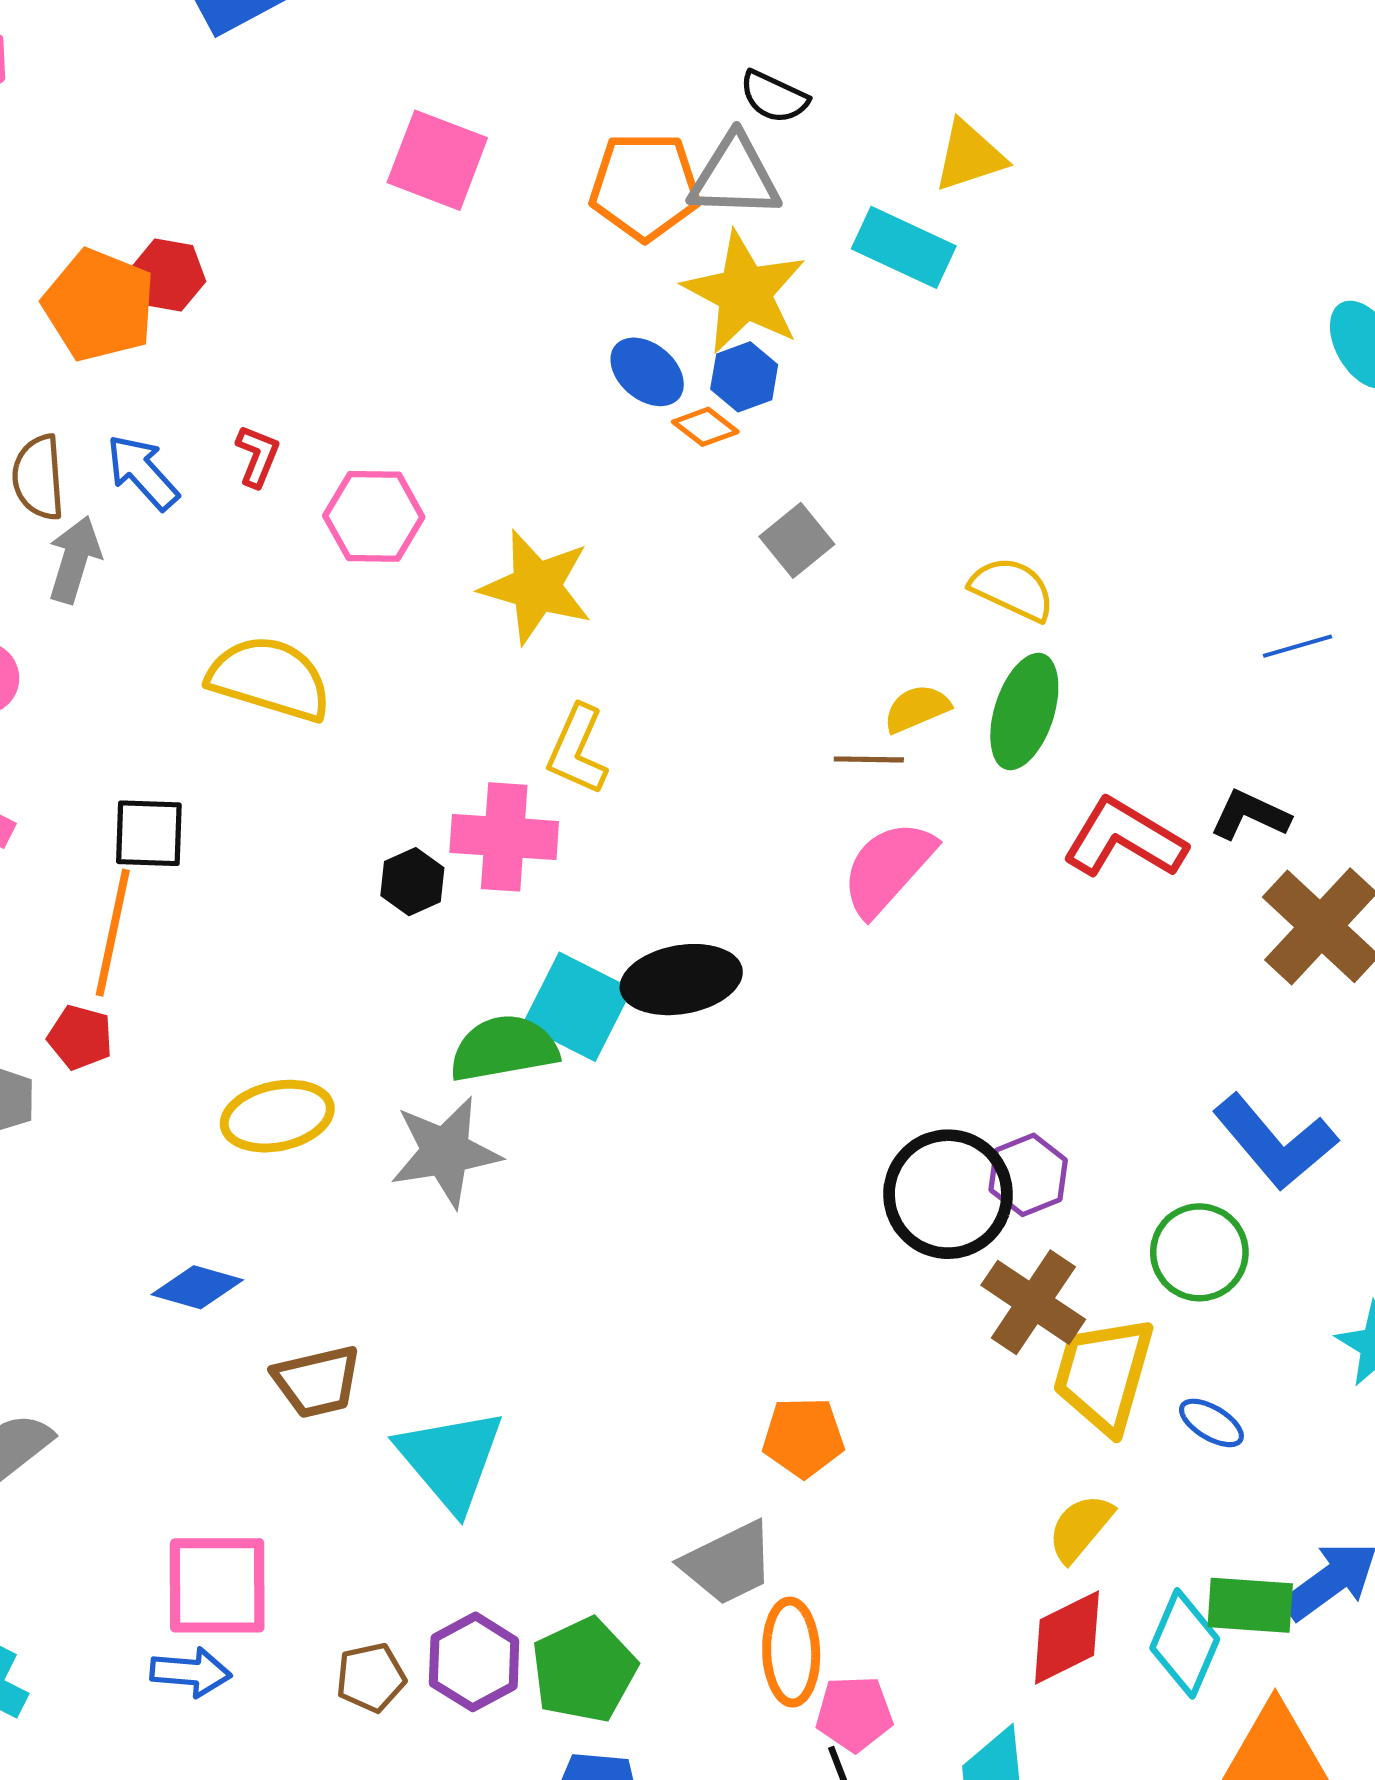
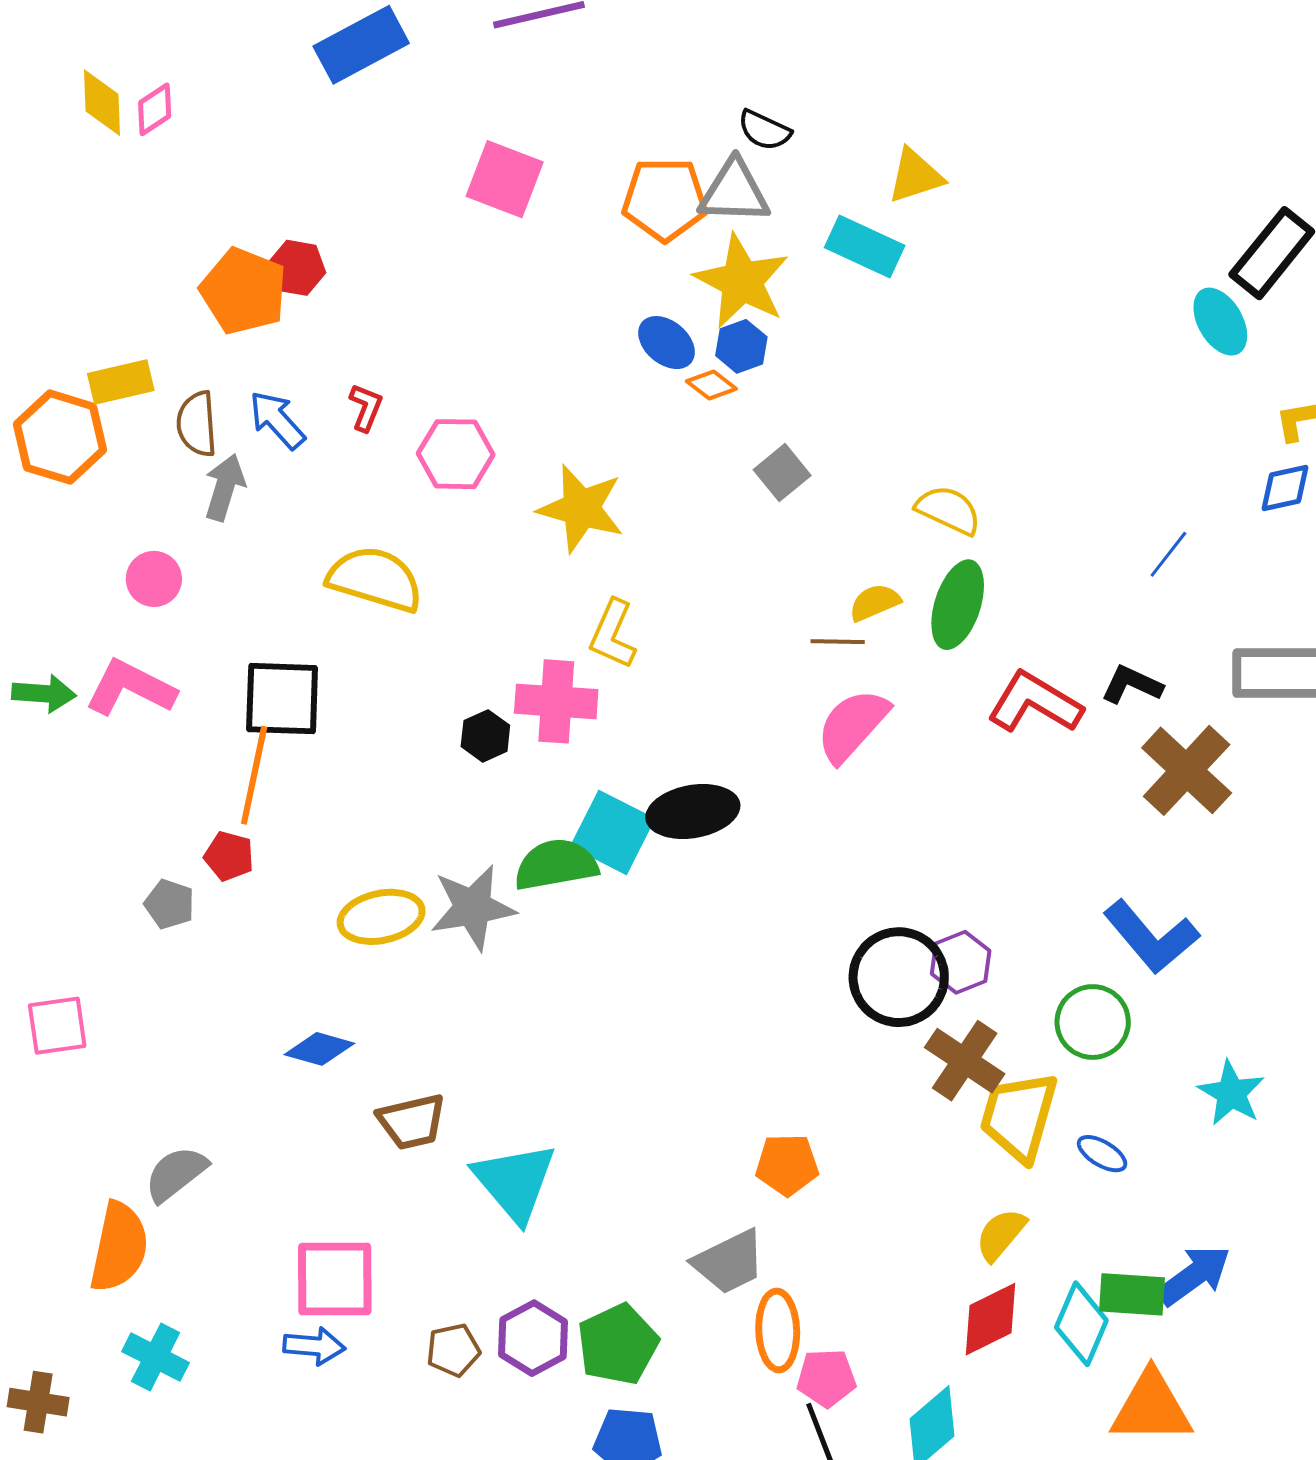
blue line: (1298, 646) -> (1168, 554), turned -36
black square: (149, 833) -> (282, 699), size x1.4
gray star: (445, 1152) -> (473, 907), moved

